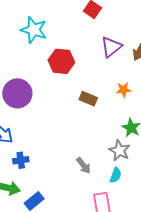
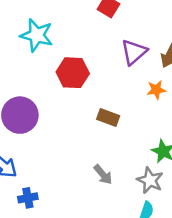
orange star: (124, 90) -> (156, 90), moved
gray arrow: (84, 165) -> (103, 174), moved

